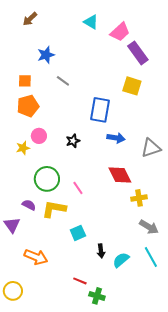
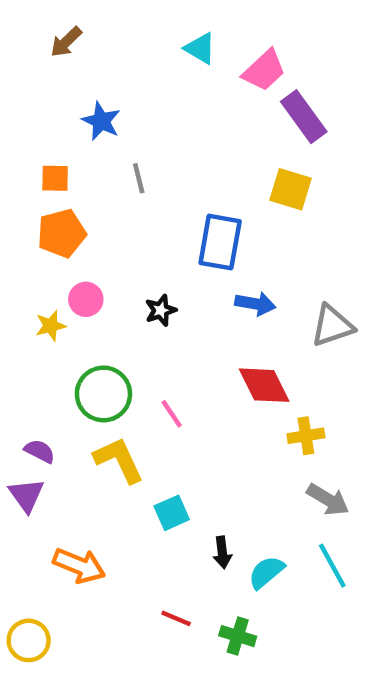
blue star: (46, 55) -> (101, 121), turned -30
gray line: (63, 81) -> (139, 178), turned 40
purple semicircle: (29, 205) -> (40, 451), moved
yellow L-shape: (54, 209) -> (119, 460), turned 55
green cross: (97, 296) -> (238, 636), moved

